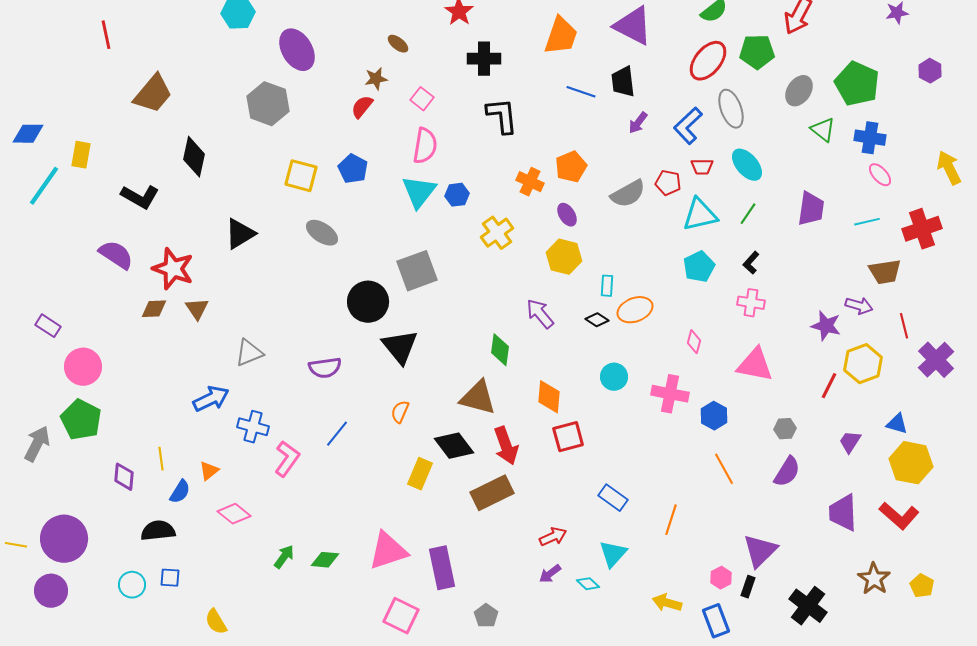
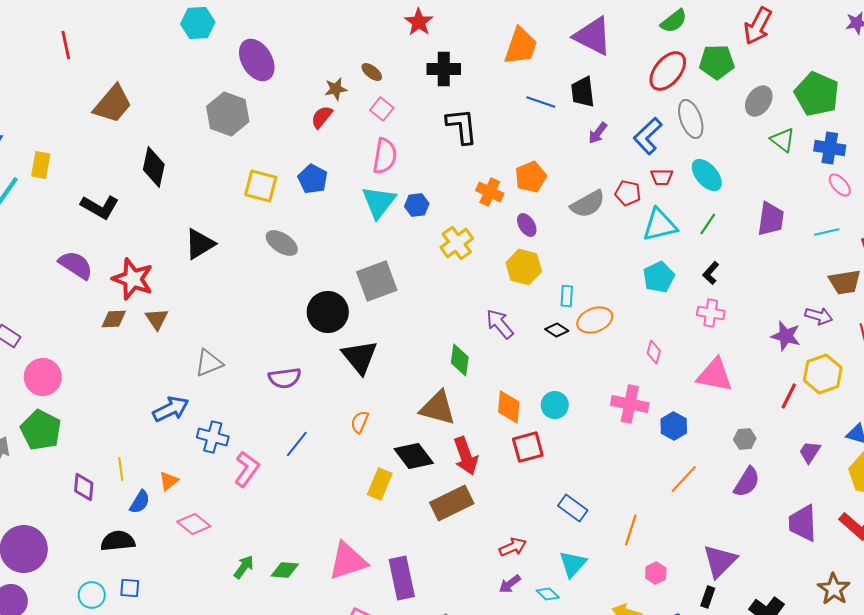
brown ellipse: (398, 44) -> (372, 72), moved
cyan circle: (614, 377) -> (555, 405), moved
orange line: (724, 469) -> (684, 479), turned 72
pink hexagon: (721, 578) -> (656, 573), moved

